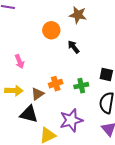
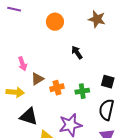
brown star: (78, 15) -> (97, 19), moved
orange circle: (51, 30) -> (55, 22), moved
brown triangle: (38, 94) -> (37, 79), moved

